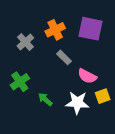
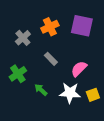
gray rectangle: (64, 57) -> (51, 59), moved
pink semicircle: (87, 76) -> (79, 69), turned 108
yellow square: (103, 96) -> (93, 95), moved

